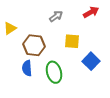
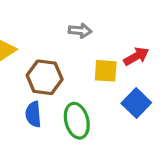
red arrow: (91, 12) -> (136, 56), moved
gray arrow: (56, 16) -> (80, 31), turned 40

